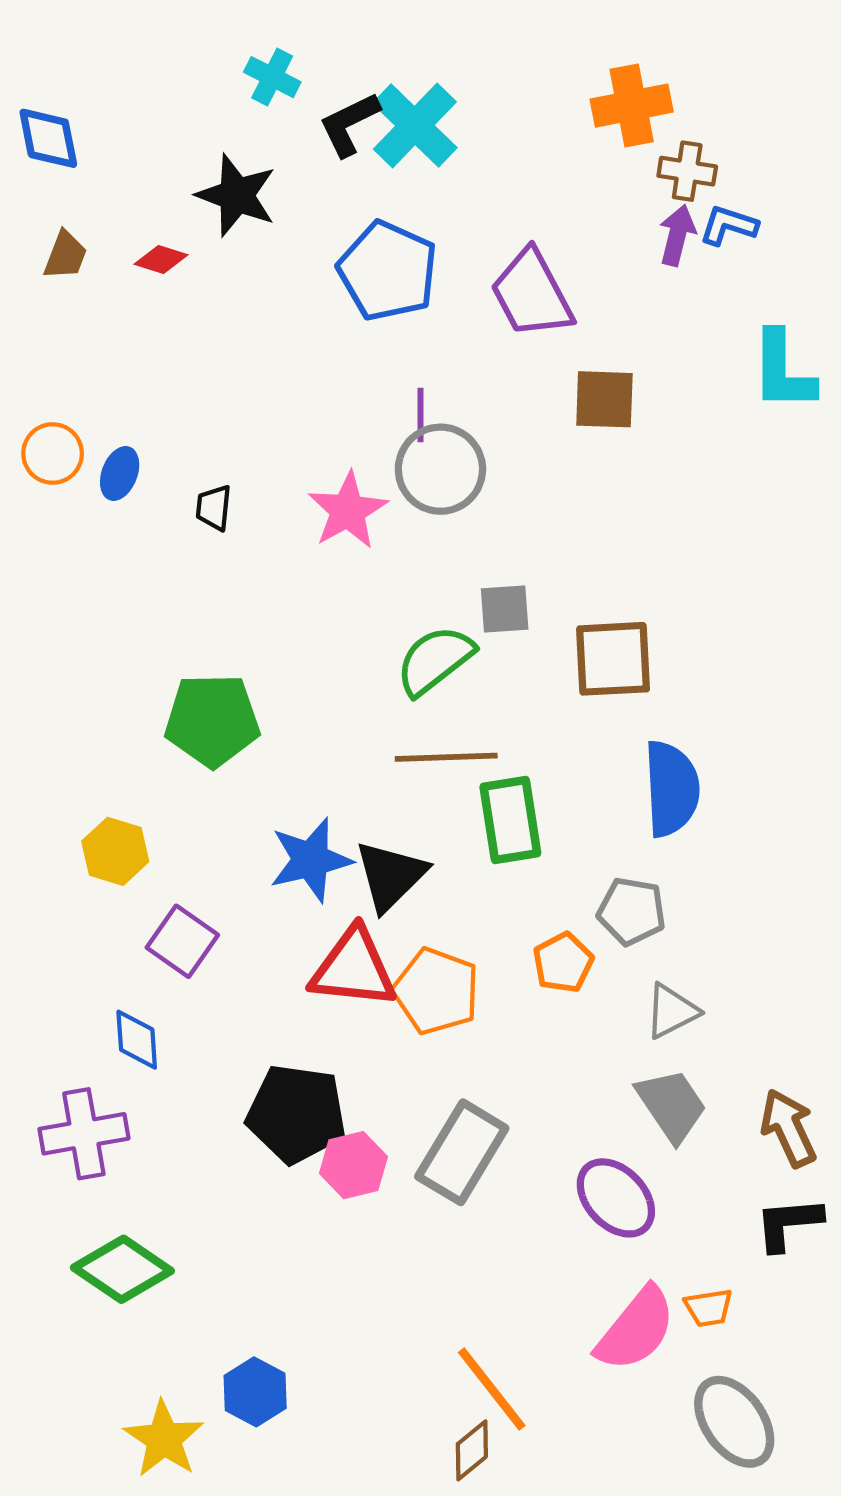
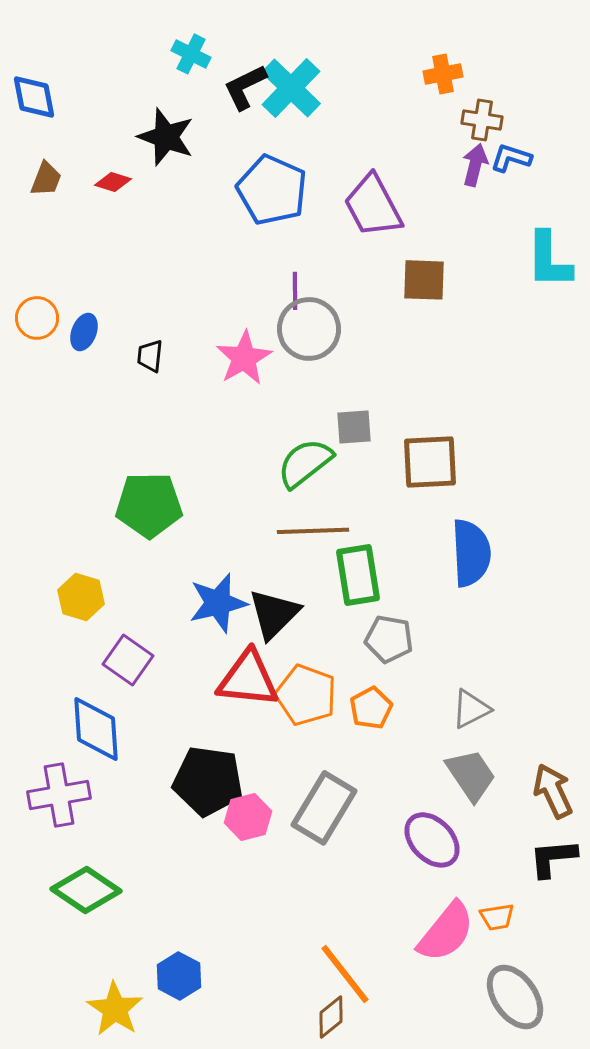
orange cross: (632, 106) -> (443, 74), size x0.7
gray pentagon: (632, 911) -> (389, 639), moved
orange pentagon: (563, 963) -> (371, 708), moved
blue diamond: (137, 1040) -> (96, 729), size x1.5

